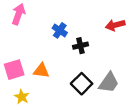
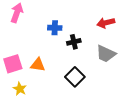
blue cross: (60, 30) -> (55, 28), turned -32
gray trapezoid: (109, 83) -> (106, 54), moved, turned 80

